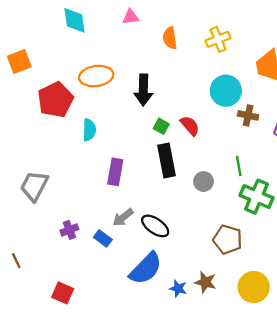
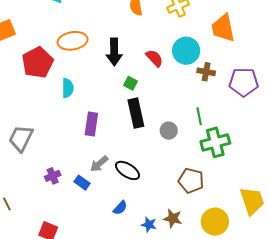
red semicircle: (190, 126) -> (154, 58), moved
green cross: (256, 197) -> (215, 142), turned -36
blue semicircle: (146, 269) -> (120, 208), size x0.5

